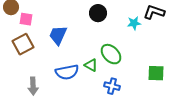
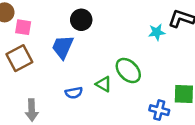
black circle: (98, 13) -> (81, 20), moved
blue semicircle: (67, 72) -> (74, 93), size x0.6
blue cross: (112, 86) -> (159, 110), moved

